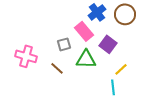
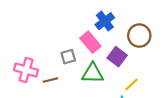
brown circle: (125, 14) -> (139, 36), moved
brown line: (57, 68) -> (50, 80), moved, turned -56

